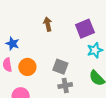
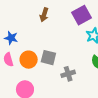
brown arrow: (48, 24) -> (44, 15), turned -144
gray square: (60, 67) -> (48, 58), moved

